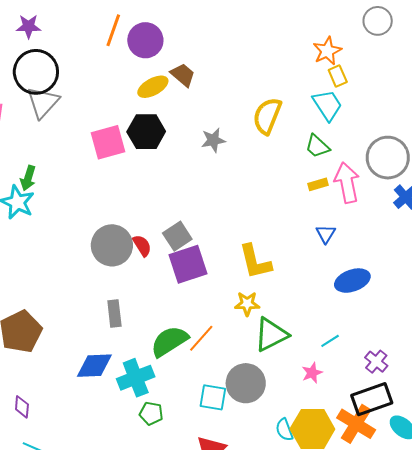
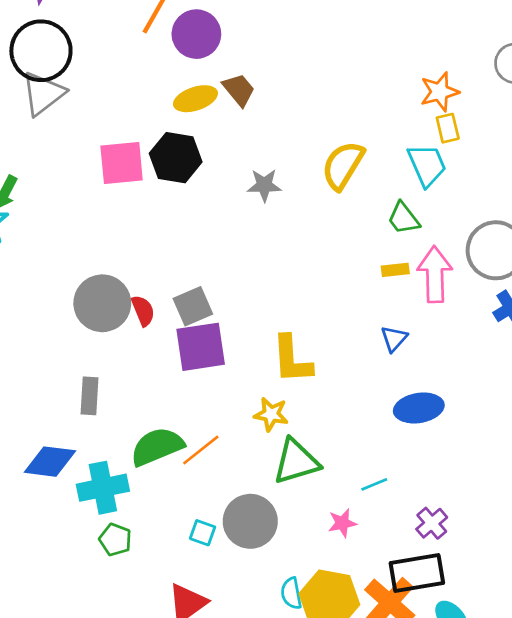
cyan square: (213, 397) -> (203, 533), size x0.7

